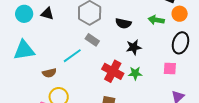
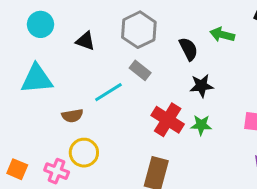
black triangle: (47, 14) -> (85, 41), moved
green arrow: (156, 20) -> (222, 35), moved
black semicircle: (123, 23) -> (188, 49), turned -133

